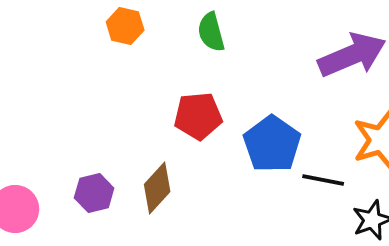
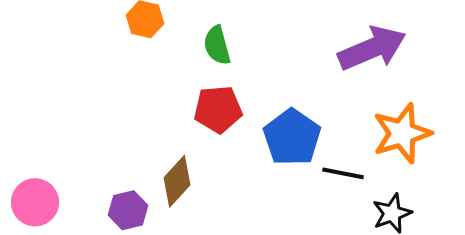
green semicircle: (211, 32) -> (217, 45), moved
purple hexagon: (94, 193) -> (128, 210), moved

